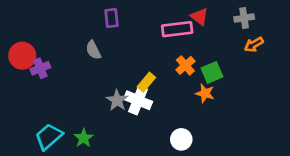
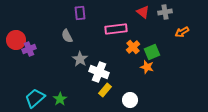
gray cross: (244, 18) -> (165, 12), moved
pink rectangle: (177, 29) -> (116, 29), moved
yellow rectangle: (146, 82) -> (105, 90), moved
gray star: (117, 100) -> (80, 59), moved

